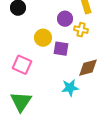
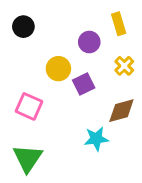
yellow cross: (81, 30) -> (124, 66), moved, turned 32
purple square: (61, 49) -> (84, 84), turned -35

